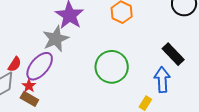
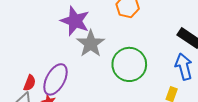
gray star: (56, 39) -> (91, 44), moved

